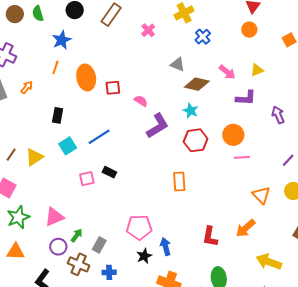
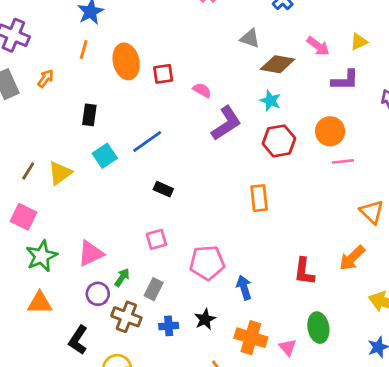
pink square: (87, 179) -> (156, 239), moved
black star: (144, 256) -> (205, 319), moved

